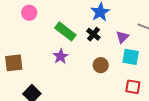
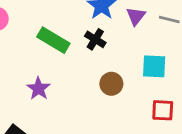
purple triangle: (122, 37) -> (136, 16), moved
purple star: (61, 56) -> (38, 88), moved

